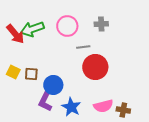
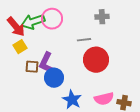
pink circle: (67, 26) -> (52, 19), moved
yellow square: (13, 72) -> (20, 47), moved, turned 32
purple L-shape: (45, 101) -> (46, 63), moved

